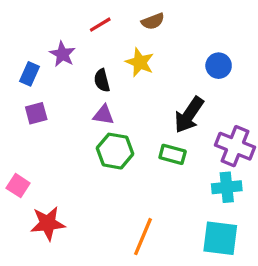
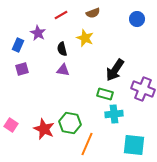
blue circle: (219, 66) -> (137, 19), moved
green hexagon: (115, 151) -> (70, 123), moved
pink square: (18, 186) -> (11, 125), moved
cyan cross: (227, 187) -> (114, 114), moved
red star: (48, 223) -> (44, 129), moved, turned 30

